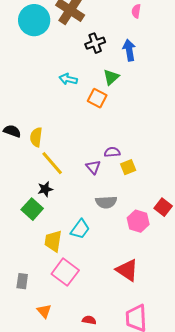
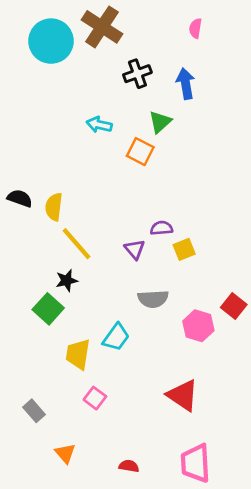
pink square: (65, 272) -> (95, 398), size x0.6
gray rectangle: (22, 281) -> (34, 411), turned -49

